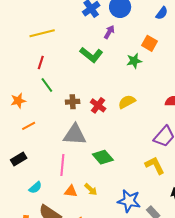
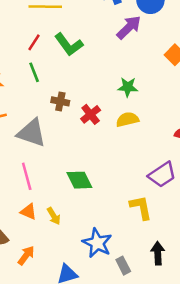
purple arrow: (109, 32) -> (129, 27), size x1.5
green L-shape: (91, 55) -> (69, 44), moved
green star: (134, 61) -> (128, 87), moved
gray triangle: (75, 135) -> (32, 133), moved
pink line: (62, 165) -> (27, 176), turned -35

